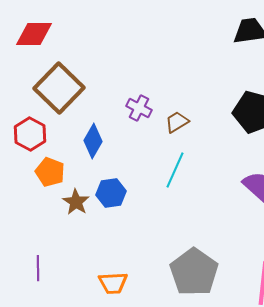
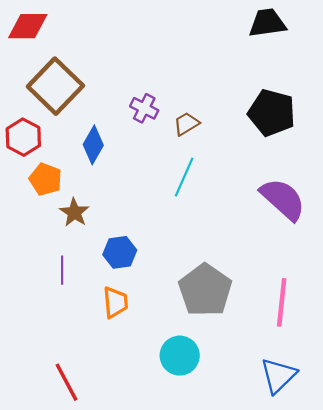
blue hexagon: (111, 193) -> (120, 252), moved
purple line: (38, 268) -> (62, 270), moved
orange trapezoid: (113, 283) -> (115, 302), turned -92

